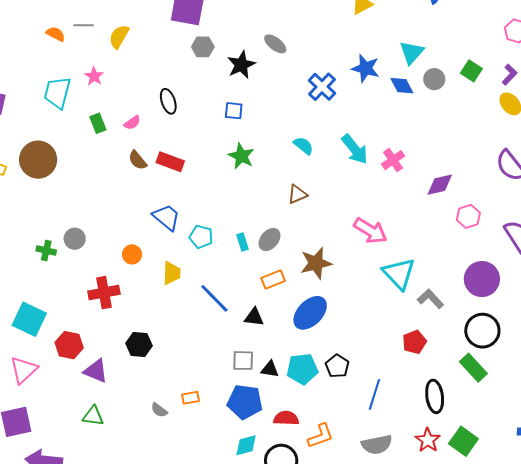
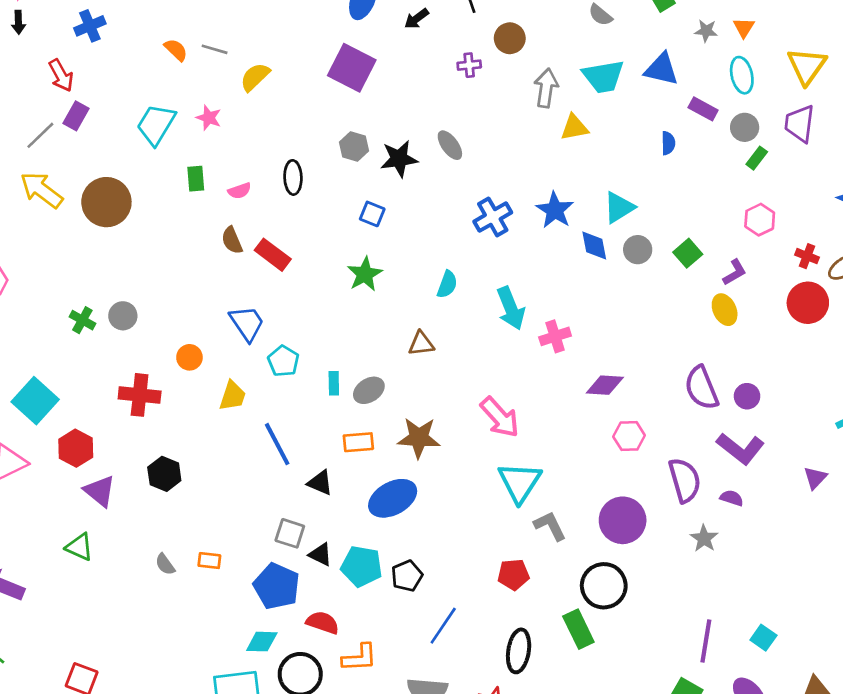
gray hexagon: (203, 47) -> (354, 146), moved
pink star: (94, 76) -> (209, 118), turned -30
cyan semicircle: (303, 146) -> (447, 284), turned 55

